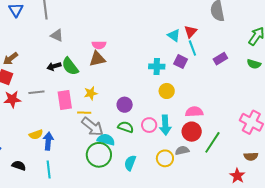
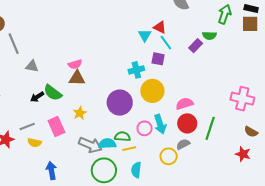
red triangle: (191, 32) -> (160, 27), turned -32
cyan triangle: (174, 35) -> (145, 35), turned 40
brown triangle: (97, 59) -> (77, 78), turned 30
green semicircle: (254, 64) -> (209, 36), moved
yellow circle: (167, 91) -> (152, 91), size x1.5
purple circle: (125, 105) -> (120, 103), moved, size x1.6
yellow line: (84, 113) -> (129, 149), moved
yellow semicircle: (36, 135) -> (34, 143), moved, turned 48
cyan semicircle: (106, 140) -> (107, 144), moved
brown semicircle: (251, 156) -> (251, 132), turned 48

